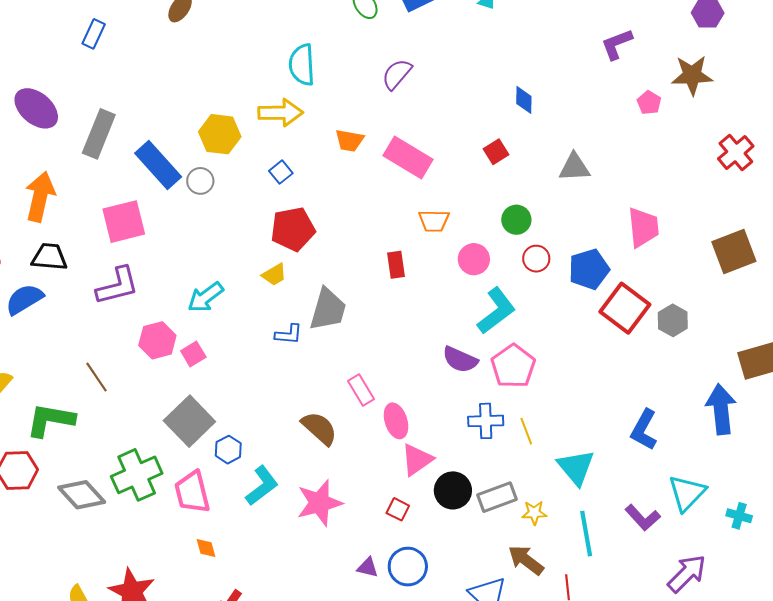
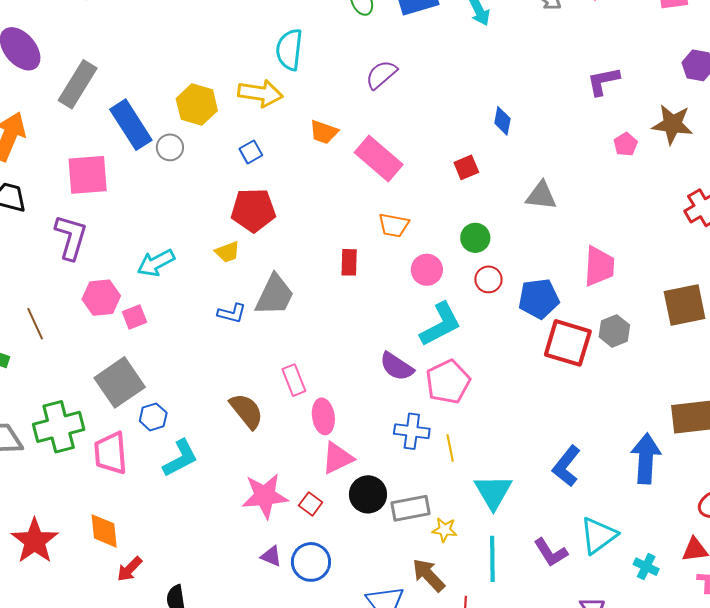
purple L-shape: (117, 286) -> (71, 237), turned -69
red square: (625, 308) -> (568, 343), turned -30
gray hexagon: (673, 320) -> (614, 331), moved
pink star: (319, 503) -> (265, 496), moved
orange diamond: (206, 548) -> (104, 531), moved, size x1.6

